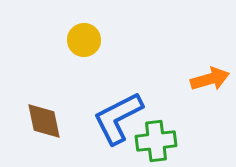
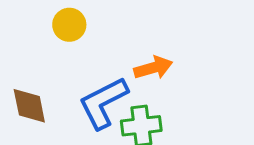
orange arrow: (210, 79) -> (153, 68), moved

